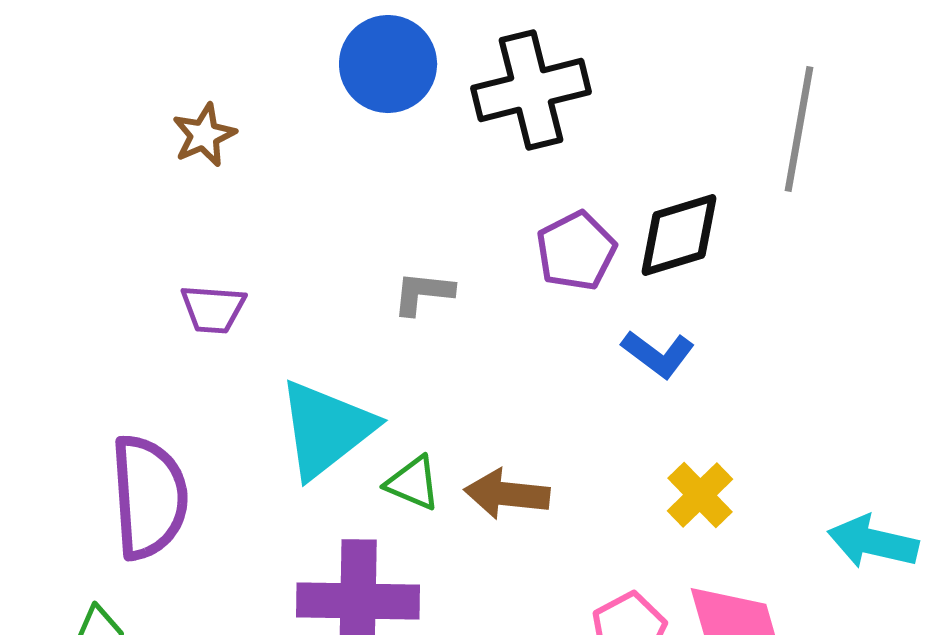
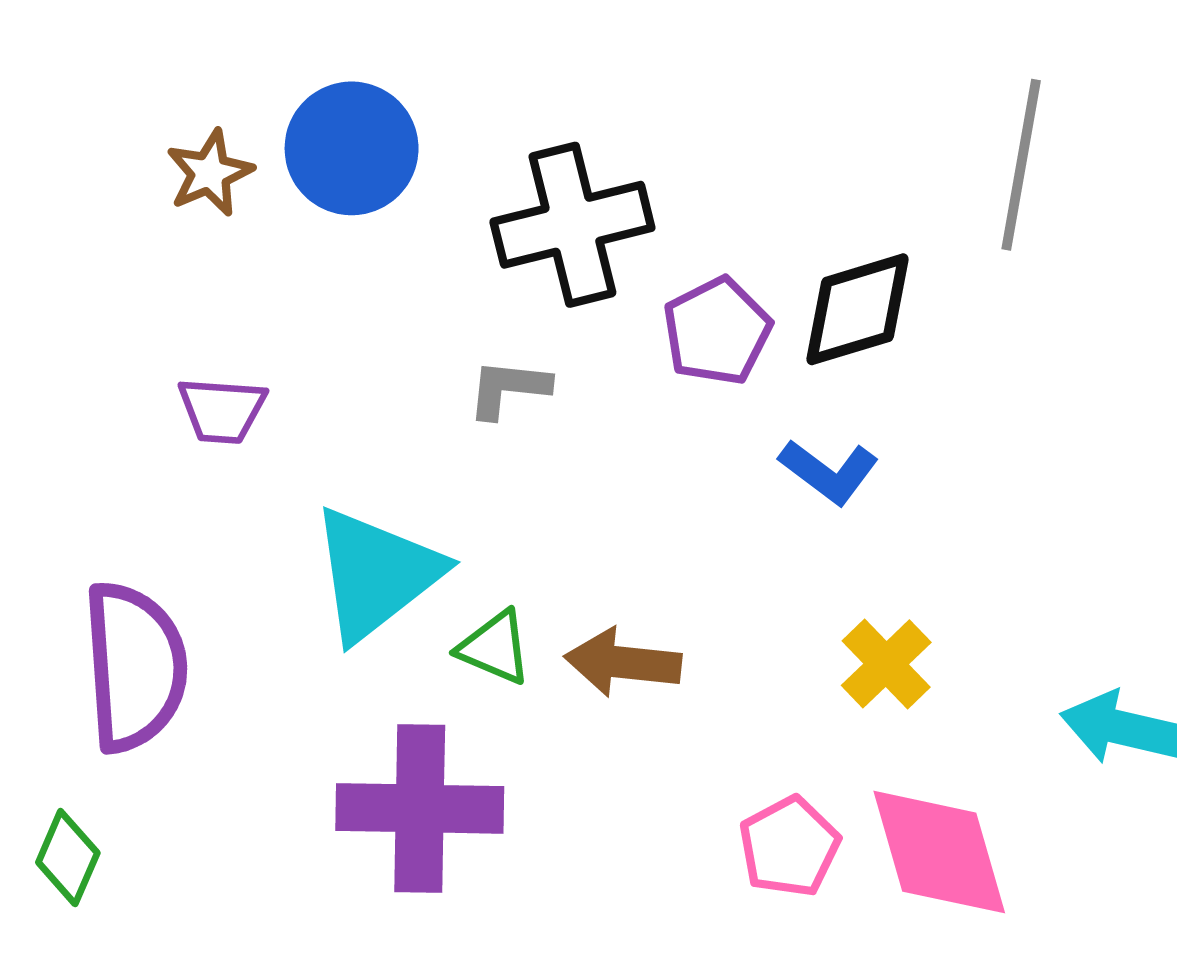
blue circle: (388, 64) -> (352, 148), moved
black cross: (531, 90) -> (572, 225), moved

